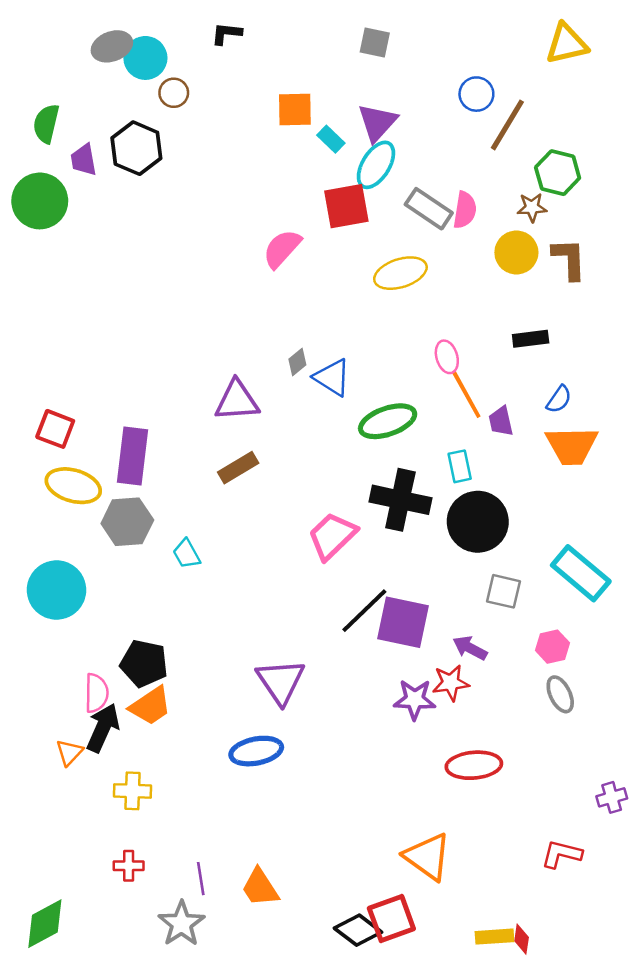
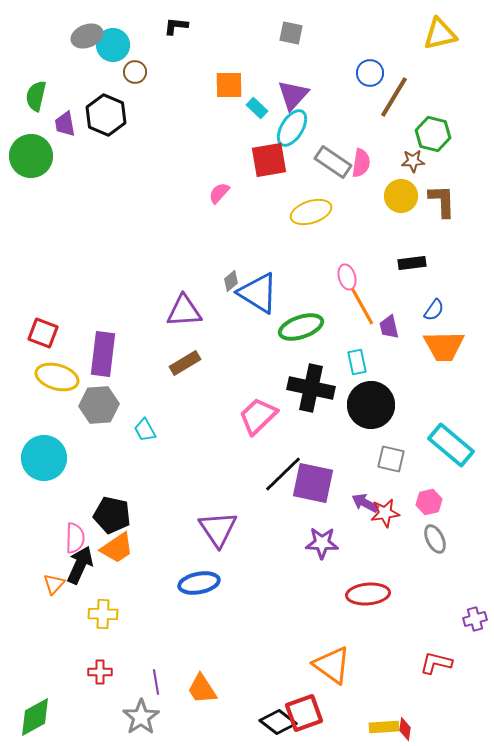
pink semicircle: (282, 249) -> (219, 193), size x0.7
blue triangle: (332, 377) -> (258, 293), size x1.4
red star: (451, 683) -> (385, 513), moved

